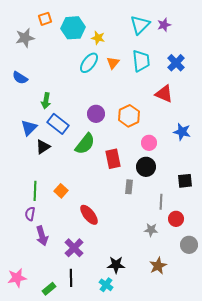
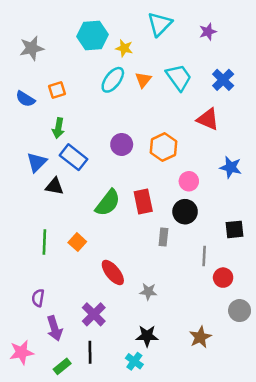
orange square: (45, 19) -> (57, 90), moved
cyan triangle: (140, 25) -> (160, 24), moved
cyan trapezoid: (141, 61) -> (179, 77), turned -30
green semicircle: (85, 144) -> (108, 203), moved
black triangle: (43, 147) -> (54, 186), turned 42
purple semicircle: (30, 214) -> (38, 298), moved
gray star: (151, 230) -> (148, 292), moved
purple arrow: (42, 236) -> (54, 328), moved

